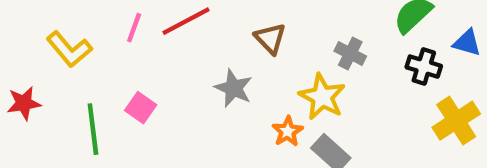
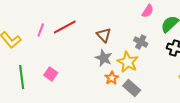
gray star: (234, 88) -> (104, 58), moved
pink square: (141, 108) -> (51, 74), moved

